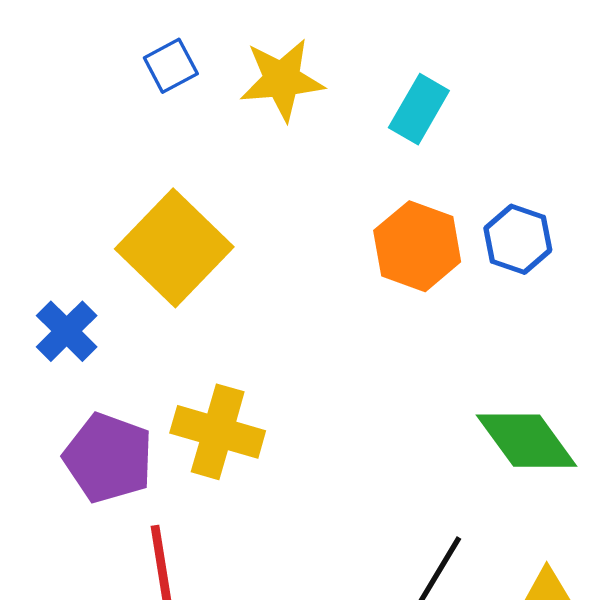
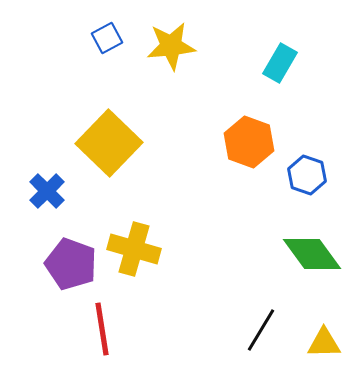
cyan rectangle: (419, 109) -> (280, 63), moved
blue hexagon: (518, 239) -> (307, 175), moved

